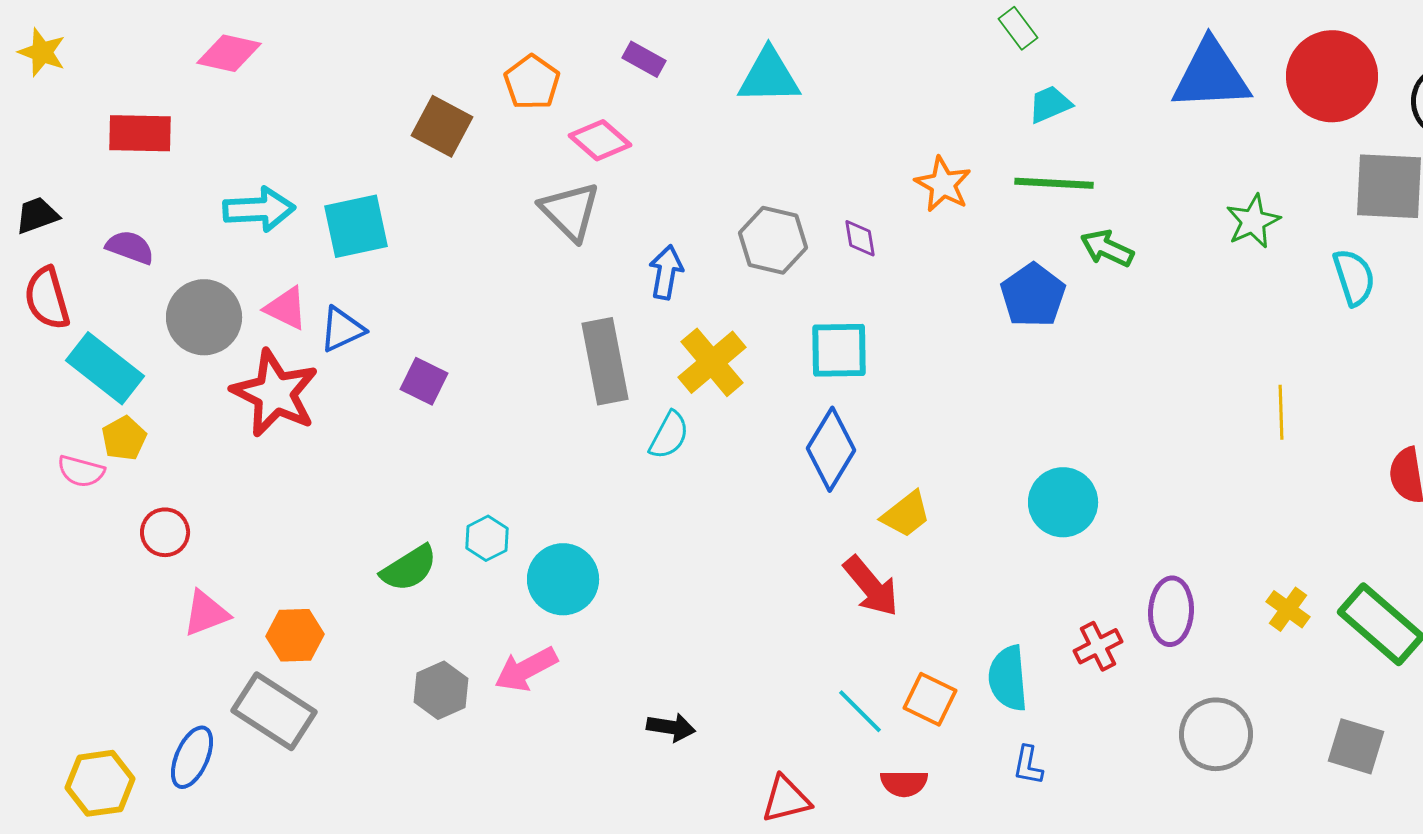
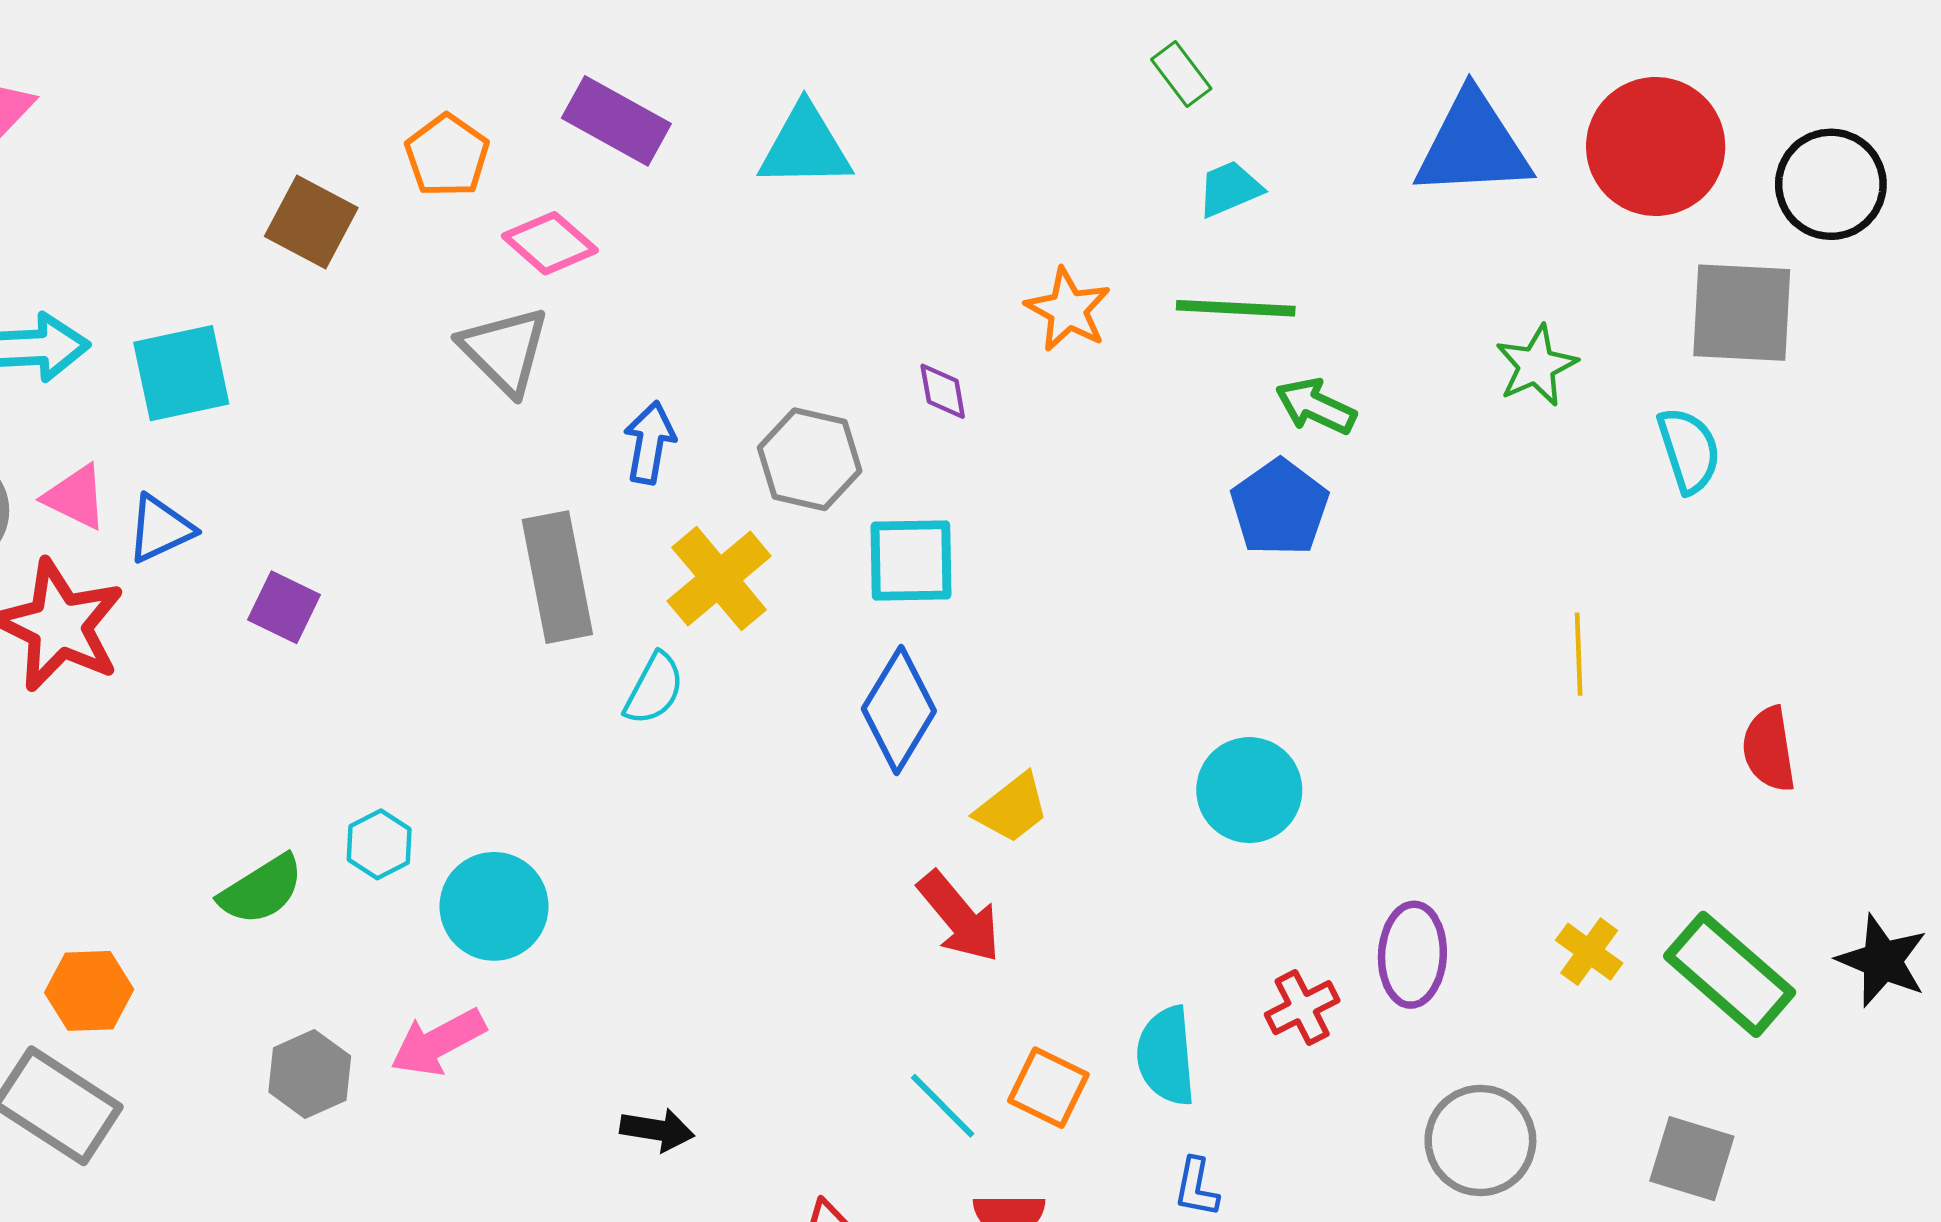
purple rectangle: (644, 59) -> (616, 121), size x1.6
gray hexagon: (773, 240) -> (810, 459), moved
blue pentagon: (1033, 295) -> (1279, 508), moved

